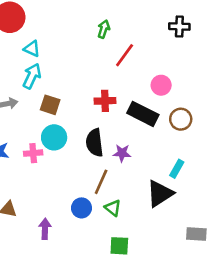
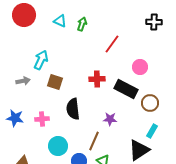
green arrow: (104, 29) -> (82, 24), moved
cyan triangle: (32, 49) -> (60, 21), moved
brown circle: (181, 119) -> (150, 103), moved
cyan circle: (54, 137) -> (58, 146), moved
black semicircle: (95, 143) -> (73, 109), moved

